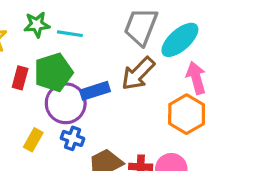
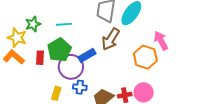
green star: (37, 25) -> (33, 24), moved
pink arrow: (196, 78) -> (161, 41), moved

